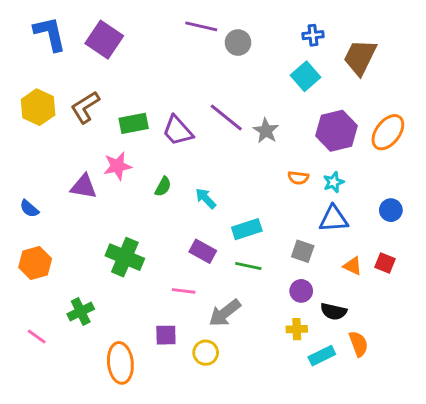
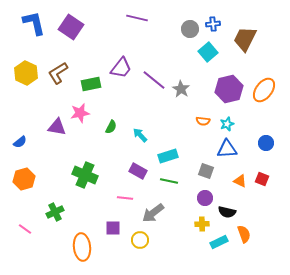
gray circle: (238, 43) -> (190, 29), moved
purple trapezoid: (178, 131) -> (121, 68), moved, turned -100
blue semicircle: (29, 209) -> (20, 142), turned -80

